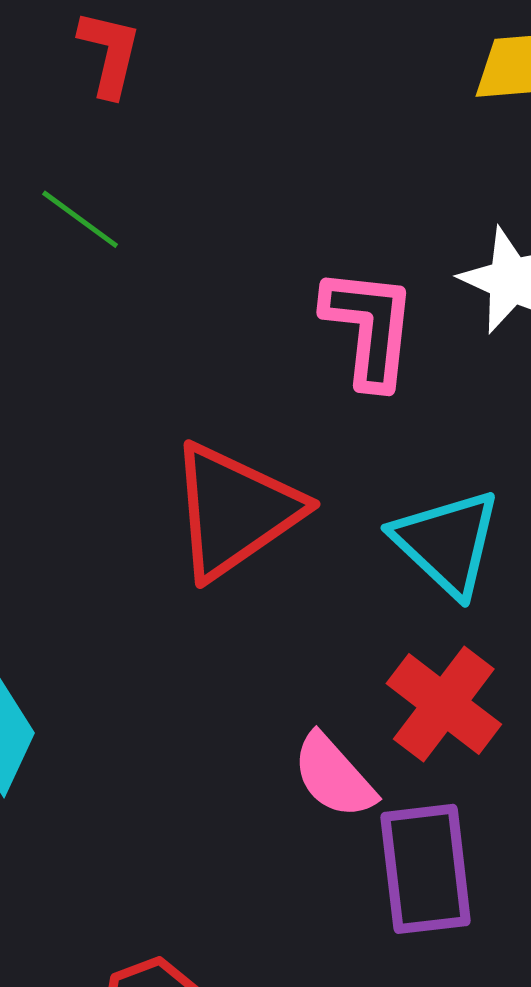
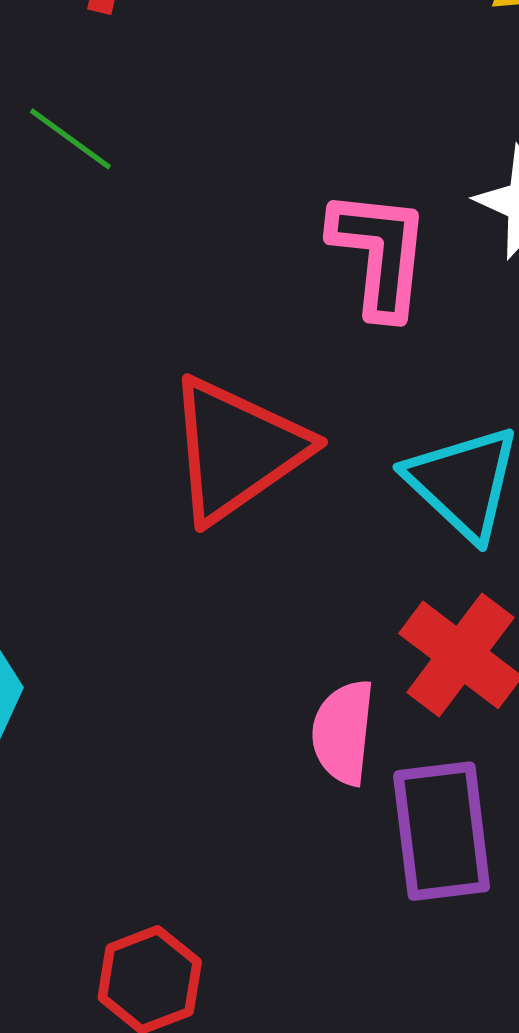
pink semicircle: (334, 776) -> (343, 732), turned 48

